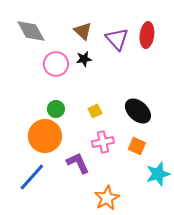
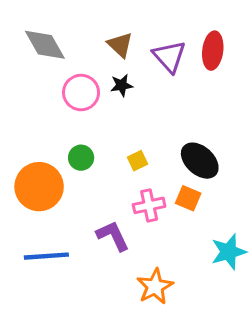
orange circle: (45, 136) -> (39, 187), moved
orange square: (137, 146) -> (188, 198), moved
blue line: (32, 177) -> (46, 256), turned 44

